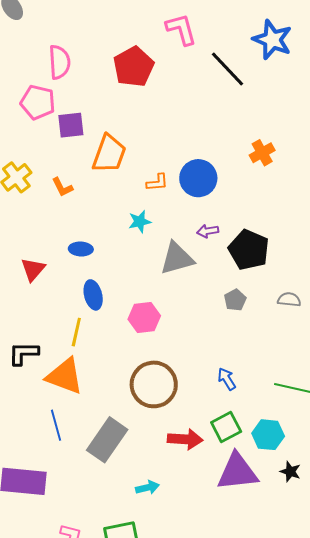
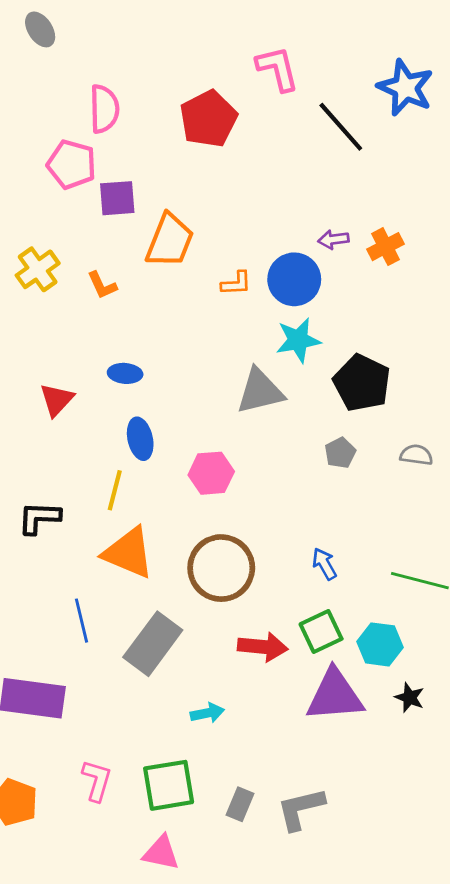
cyan star: (140, 222) -> (298, 340), moved, size x1.4
purple arrow: (208, 231) -> (333, 239), moved
orange triangle: (65, 376) -> (129, 553), moved

